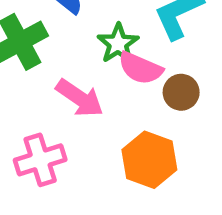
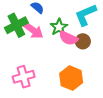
brown circle: (181, 92) -> (83, 41), moved
pink arrow: (80, 98) -> (33, 30), moved

